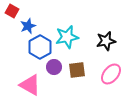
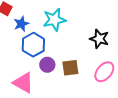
cyan star: (67, 37) -> (54, 20), moved
black star: (106, 41) -> (99, 39), turned 30

